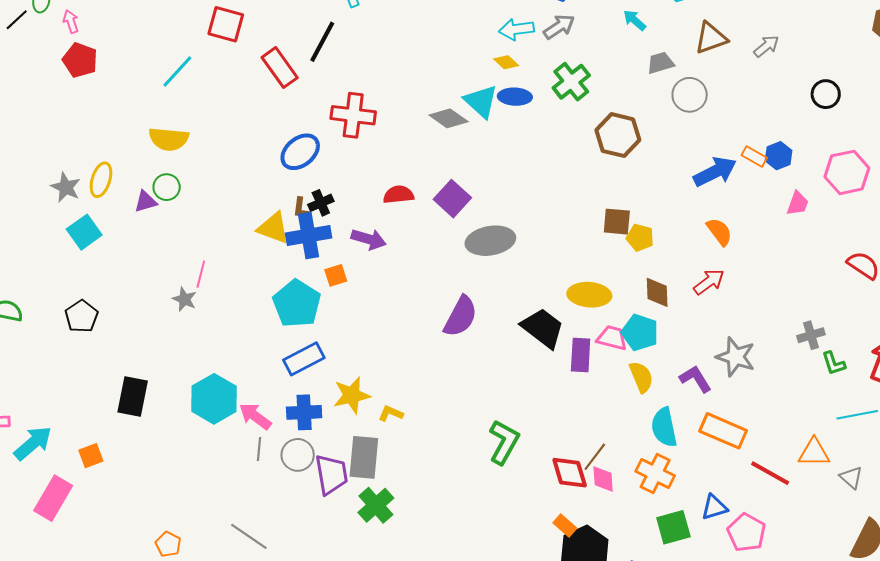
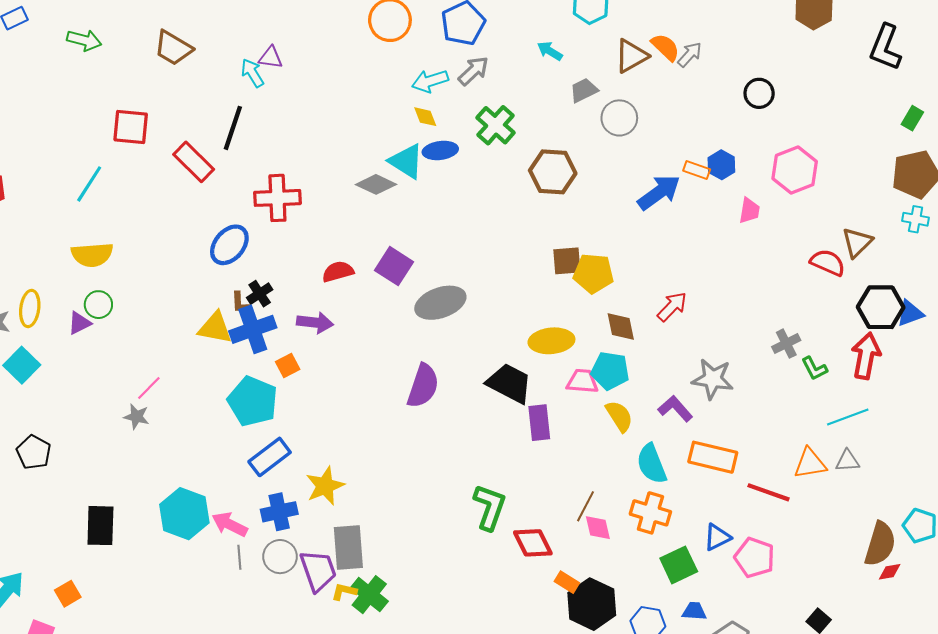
yellow diamond: (506, 62) -> (425, 117), turned 35
orange semicircle: (719, 232) -> (665, 47), moved
yellow pentagon: (640, 238) -> (593, 273), size x1.4
pink line: (201, 274) -> (149, 388), turned 40
purple rectangle: (581, 355) -> (539, 423), moved
yellow L-shape: (391, 413) -> (344, 591), moved
red diamond: (570, 473) -> (533, 543), moved
gray triangle: (851, 477) -> (847, 461), moved, turned -35

